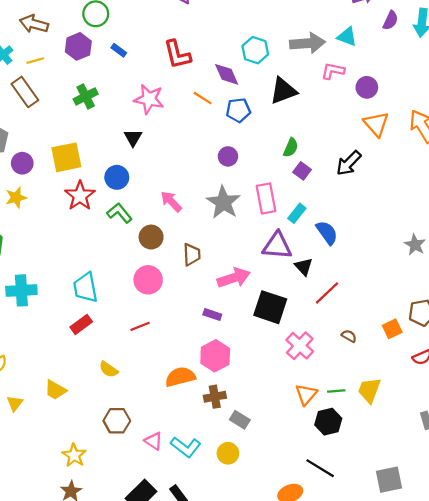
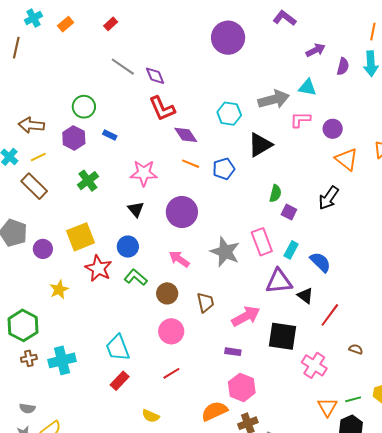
red L-shape: (177, 54) -> (162, 109), moved
purple diamond: (227, 74) -> (186, 135), moved
purple circle: (228, 156) -> (182, 212), moved, size x1.8
yellow star: (16, 198) -> (59, 289), moved

